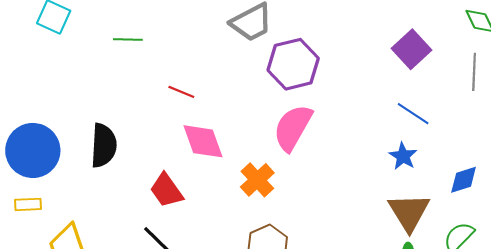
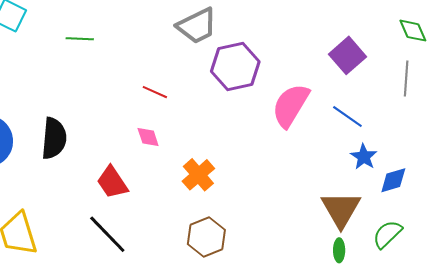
red line: (181, 92) -> (155, 92), moved
pink semicircle: (293, 128) -> (291, 105), moved
pink diamond: (203, 141) -> (148, 137), size x0.6
blue star: (403, 156) -> (364, 157), moved

